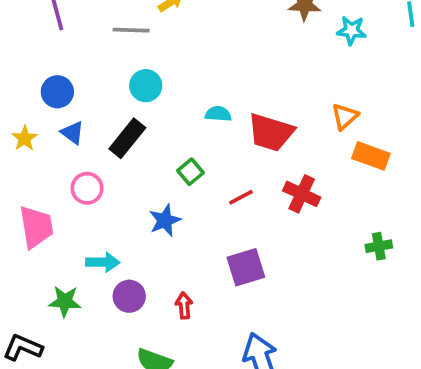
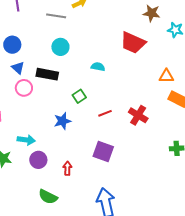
orange triangle: (345, 116) -> (166, 76), turned 35
red trapezoid: (271, 132) -> (133, 43), moved
black rectangle: (127, 138) -> (47, 74), turned 55
pink circle: (87, 188) -> (24, 88), moved
purple square: (246, 267) -> (103, 151), turned 30

